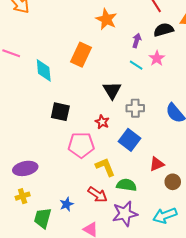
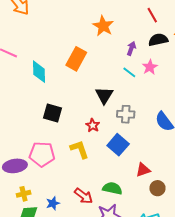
pink pentagon: (81, 145) -> (42, 154), moved
yellow L-shape: (105, 167) -> (80, 149), moved
yellow cross: (23, 196) -> (24, 194), moved

